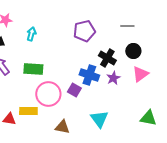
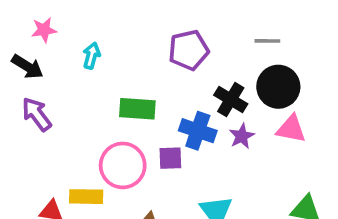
black circle: (133, 51) -> (278, 87), size x1.5
green rectangle: (33, 69) -> (137, 109), moved
pink triangle: (140, 74) -> (291, 129), turned 48
purple square: (74, 90) -> (170, 158), turned -32

